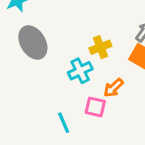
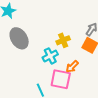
pink square: (95, 107) -> (61, 79), size x1.5

